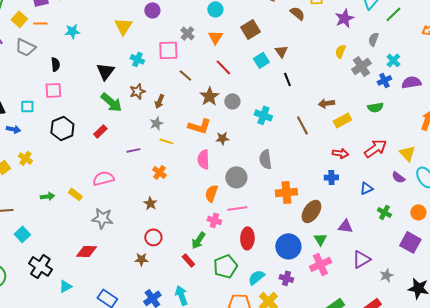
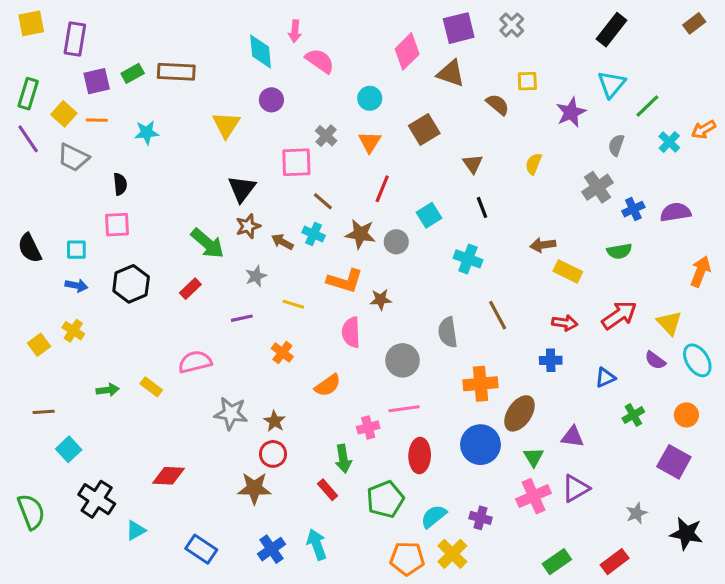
yellow semicircle: (340, 51) -> (534, 164), moved
cyan cross: (137, 59) -> (314, 234), moved
cyan square: (261, 60) -> (429, 215), moved
cyan cross: (393, 60) -> (669, 142), moved
red line: (223, 67) -> (382, 189), turned 66
black triangle: (105, 71) -> (242, 189), moved
brown star: (209, 96) -> (360, 234), turned -30
brown arrow: (159, 101) -> (282, 242), turned 96
cyan cross: (263, 115) -> (468, 259), moved
yellow rectangle: (342, 120) -> (568, 271), turned 54
gray star: (156, 123) -> (256, 276), moved
brown line: (302, 125) -> (498, 315), moved
blue arrow: (13, 129) -> (76, 285), moved
orange semicircle: (211, 193) -> (328, 385), moved, turned -144
brown star: (150, 203) -> (275, 421), moved
green cross: (384, 212) -> (633, 415), turned 32
gray star: (102, 218) -> (231, 413), moved
pink cross: (214, 220) -> (368, 427), turned -32
green arrow: (198, 240) -> (343, 459), turned -42
blue circle: (288, 246) -> (480, 445), moved
brown star: (141, 259) -> (254, 488), size x1.5
purple triangle: (361, 259) -> (576, 488), moved

